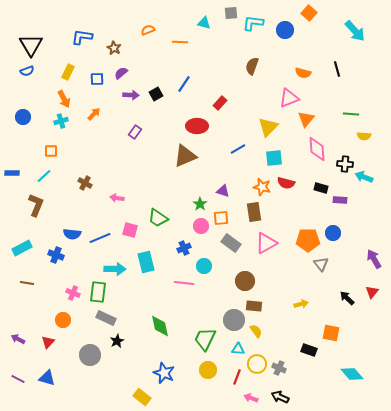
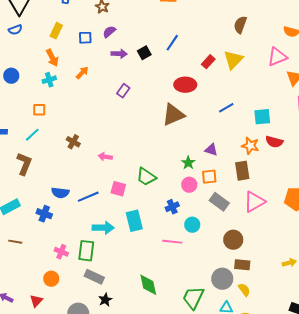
yellow triangle: (268, 127) -> (233, 60), moved

